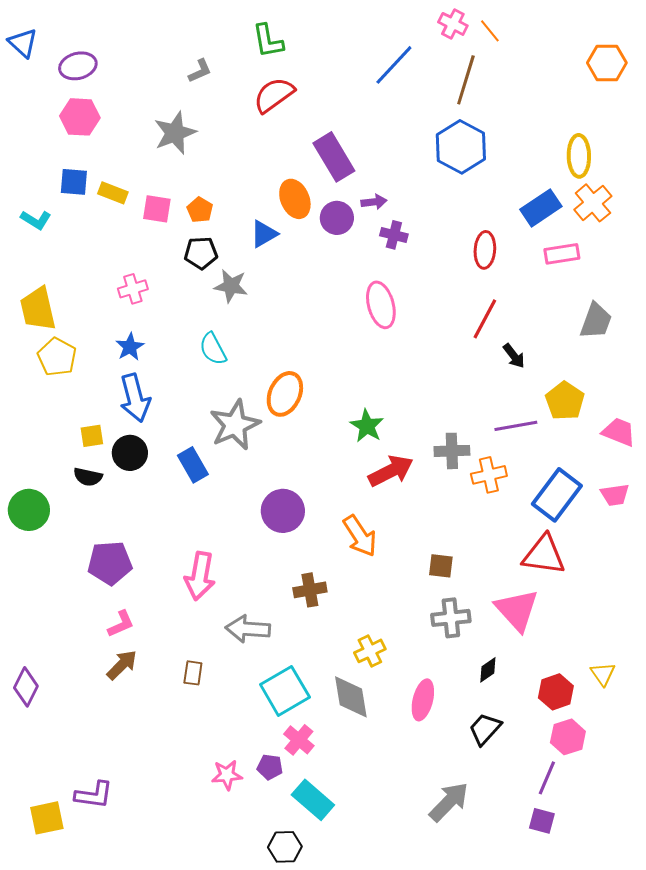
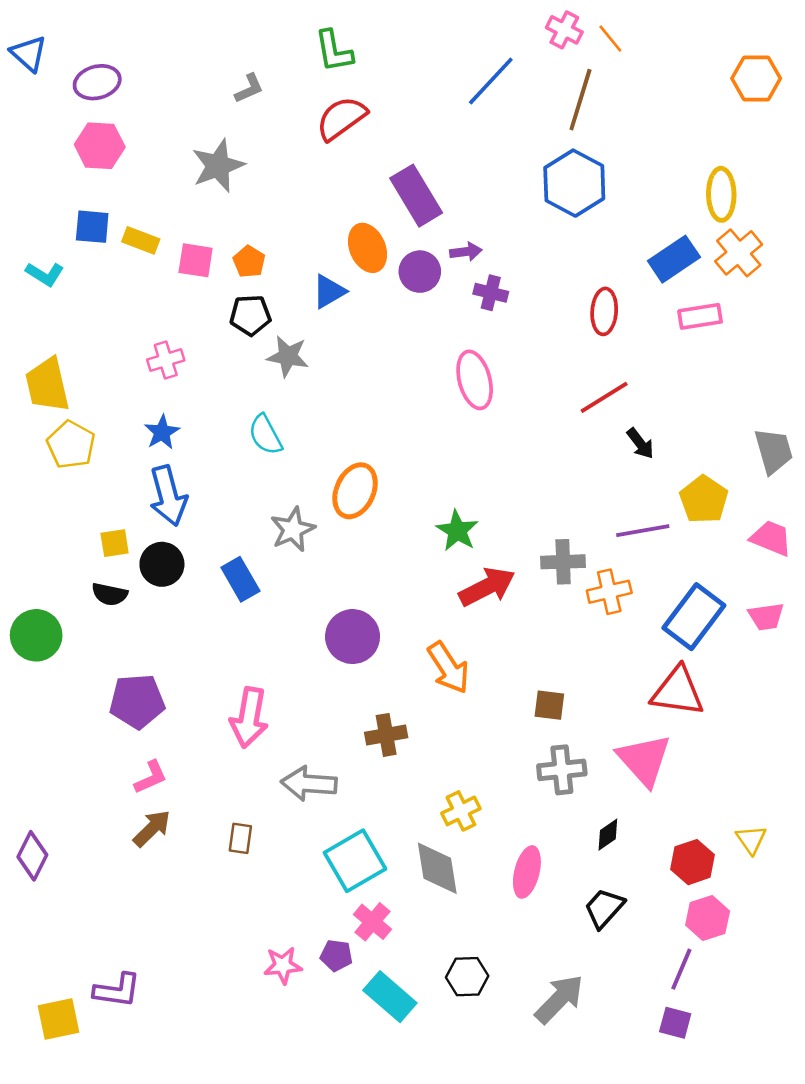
red line: (485, 319) -> (604, 397), turned 30
gray trapezoid: (596, 321) -> (774, 451), moved, turned -36
gray star: (235, 425) -> (293, 529), size x0.7
black hexagon: (285, 847) -> (467, 977), moved

